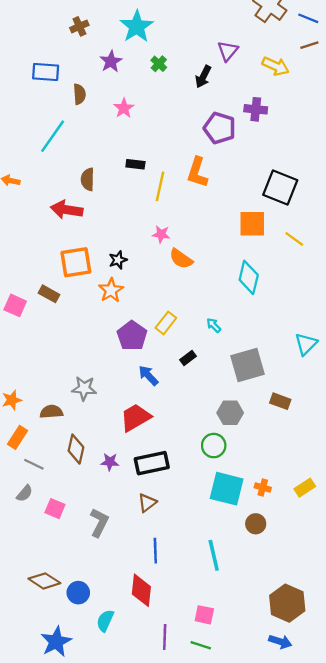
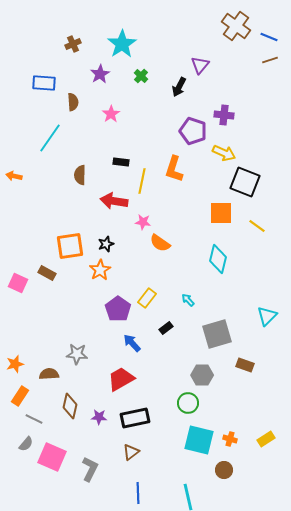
yellow arrow: (276, 66) -> (224, 153), moved
red arrow: (67, 210) -> (114, 201), moved
pink square: (55, 509) -> (52, 457), size x1.6

